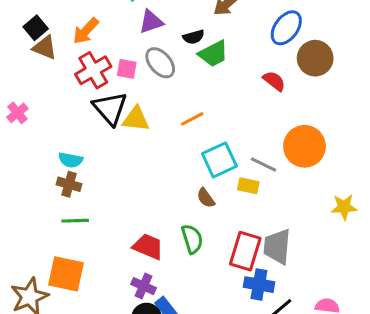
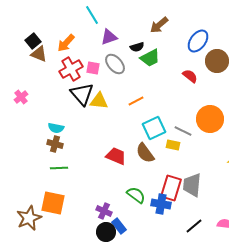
brown semicircle: (206, 198) -> (145, 153), size x1.5
green semicircle: (192, 239) -> (136, 195), moved, turned -36
red trapezoid: (148, 247) -> (116, 156), moved
blue cross: (259, 285) -> (161, 204), moved

